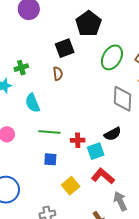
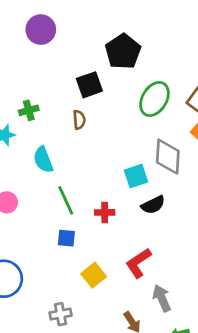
green line: (49, 132) -> (66, 200), turned 60
cyan square: (96, 151) -> (136, 176), moved
red L-shape: (103, 176) -> (138, 263), turned -75

